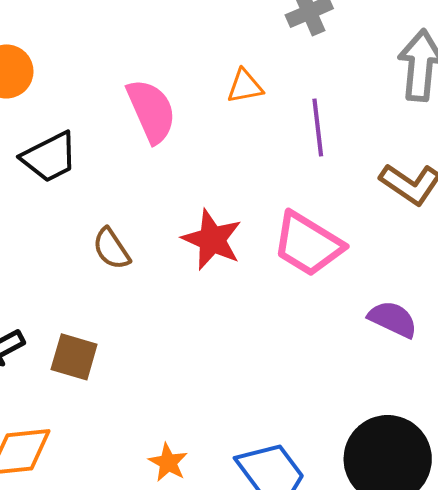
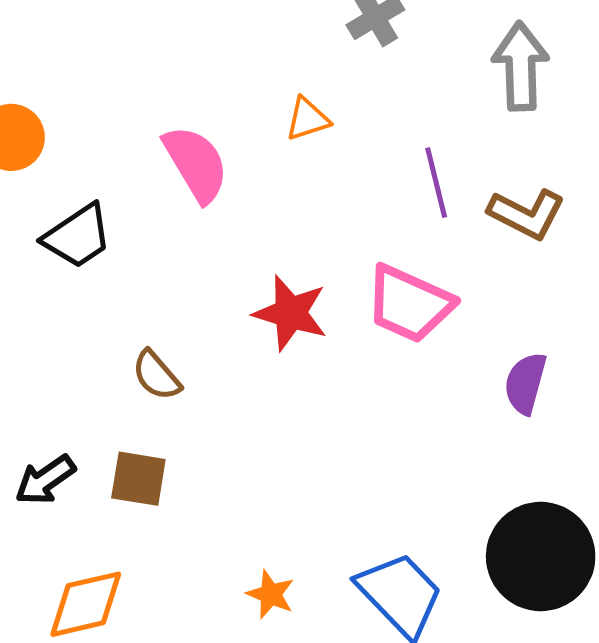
purple line: (318, 128) -> (436, 183), moved
brown semicircle: (111, 249) -> (156, 375), moved
purple semicircle: (393, 319) -> (525, 383), turned -93

